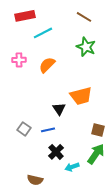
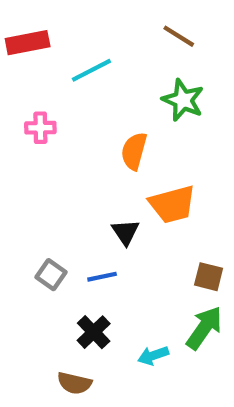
red rectangle: (25, 16) -> (28, 43), moved
orange semicircle: (47, 65) -> (134, 151), moved, turned -30
black cross: (56, 152) -> (94, 332), moved

